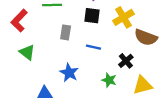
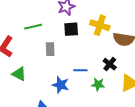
yellow cross: (123, 17) -> (100, 25), turned -30
blue line: (94, 47) -> (80, 70), moved

